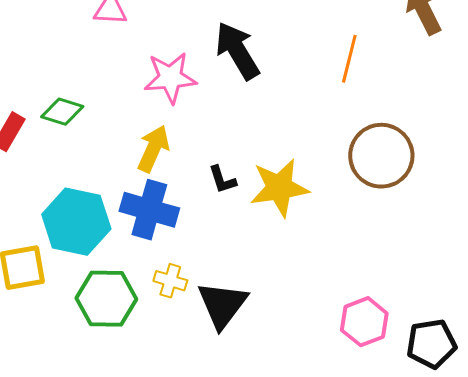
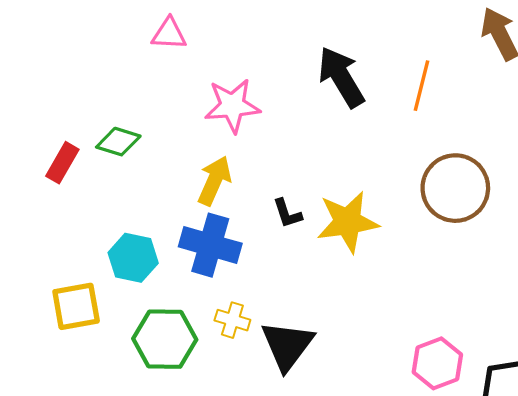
black arrow: (237, 51) -> (341, 77), moved
cyan hexagon: (76, 222) -> (133, 258), size x0.7

